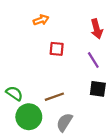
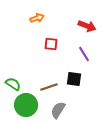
red arrow: (97, 29) -> (87, 26), turned -54
black square: (98, 89) -> (74, 79), moved

